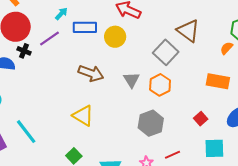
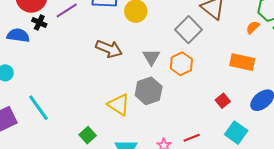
yellow triangle: (83, 116) -> (119, 105), moved
gray hexagon: (151, 123) -> (149, 91), moved
cyan square: (214, 148) -> (236, 133), turned 35

